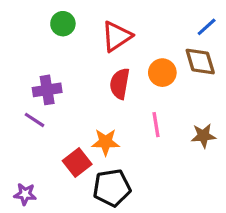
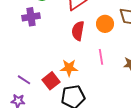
purple cross: (47, 90) -> (31, 17), moved
purple line: (35, 120) -> (24, 80), moved

